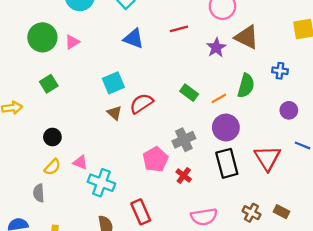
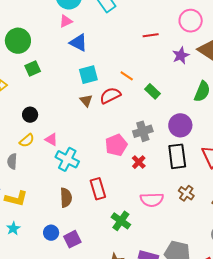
green circle: (42, 37) -> (18, 41), moved
blue triangle: (134, 39) -> (78, 43), moved
pink triangle: (72, 42) -> (66, 21), moved
orange line: (219, 98) -> (127, 76), moved, turned 56
brown cross: (251, 213) -> (186, 193), moved

